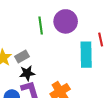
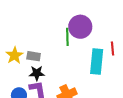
green line: (41, 26) -> (67, 37), moved
gray rectangle: (22, 56) -> (34, 56), turned 32

